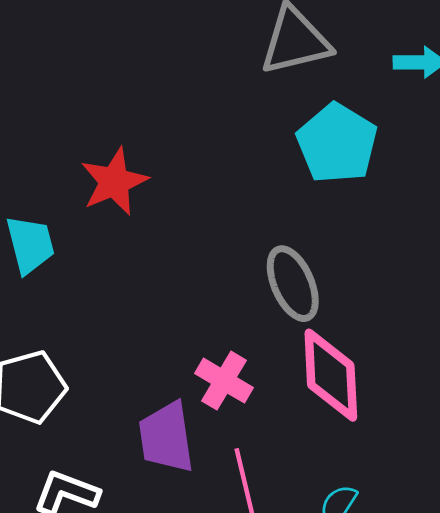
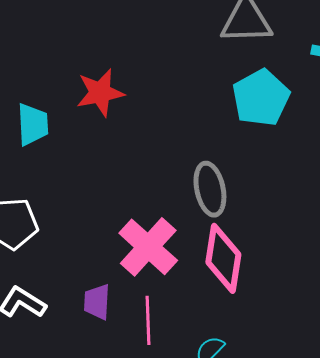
pink cross: (224, 381) -> (148, 247), size x1.5
purple trapezoid: (166, 437) -> (97, 302), moved, size x0.7

